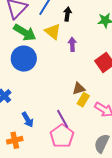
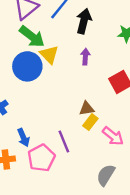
black arrow: (67, 14) -> (84, 21), size x1.5
yellow triangle: (53, 32) -> (49, 55), moved
pink pentagon: (62, 136) -> (41, 158), moved

